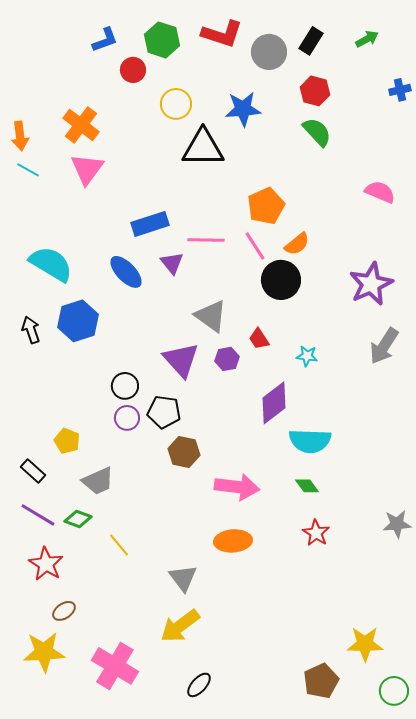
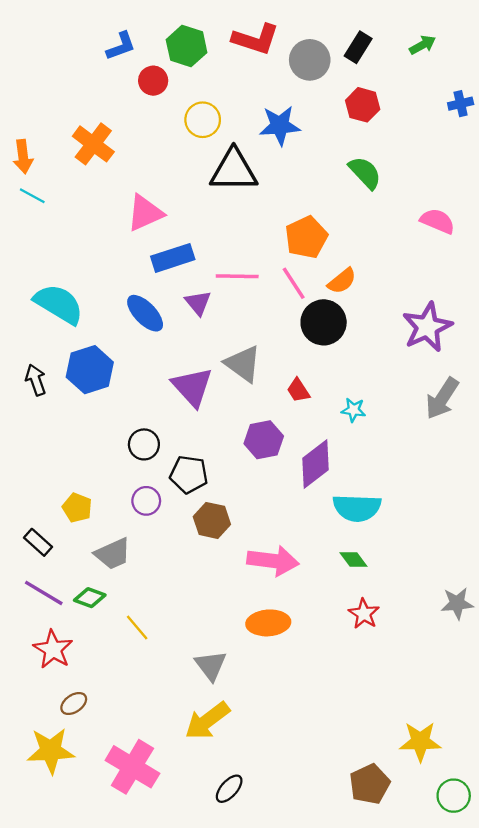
green semicircle: (317, 132) -> (365, 173), moved
pink triangle: (87, 169) -> (145, 213), moved, turned 30
purple hexagon: (227, 359) -> (264, 440), moved, size x1.4
purple triangle: (181, 360) -> (192, 387), moved
purple circle: (127, 418) -> (146, 501), moved

